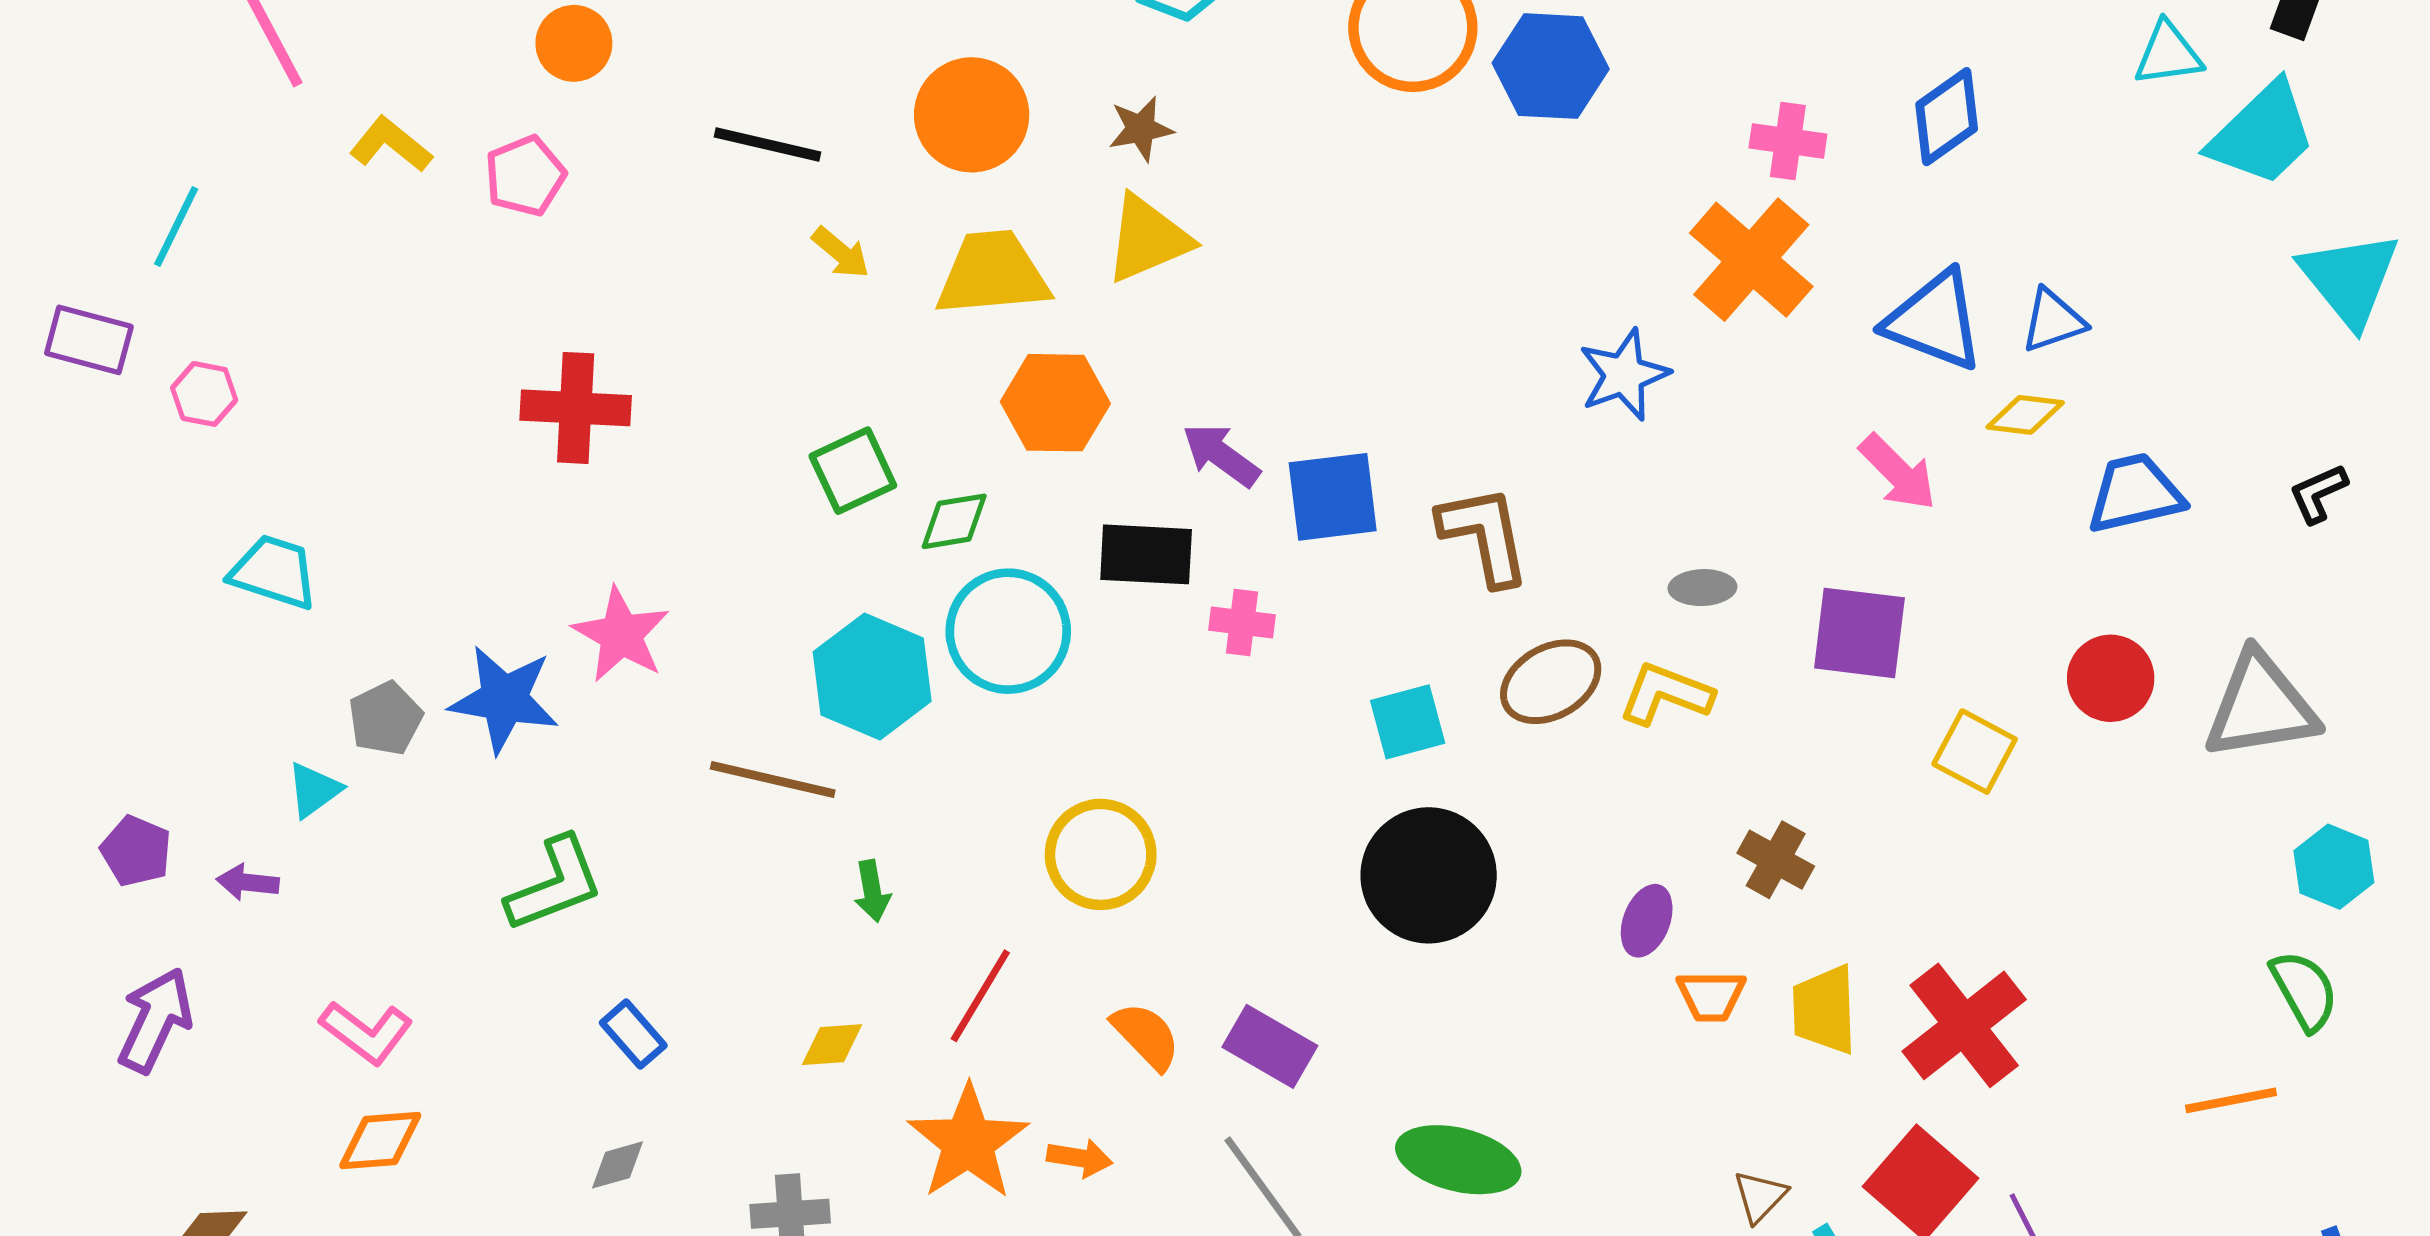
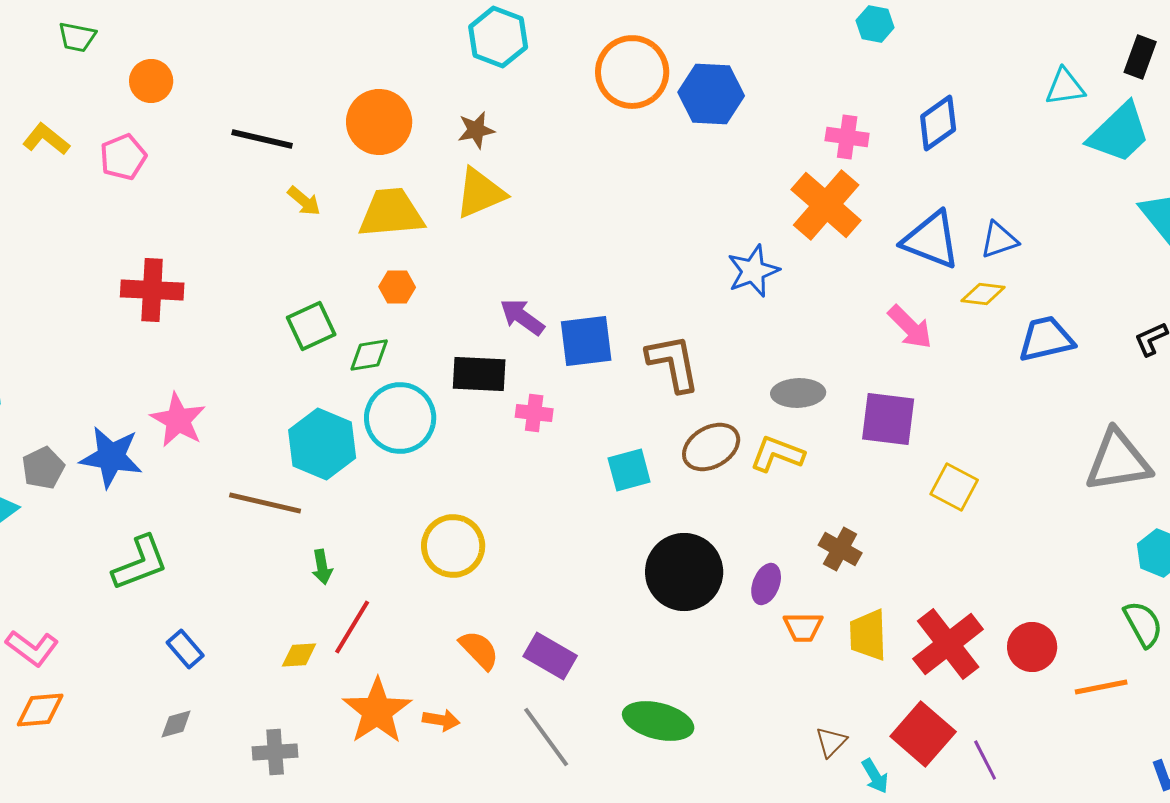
orange hexagon: (1055, 403) -> (397, 287), moved, size x0.6
gray ellipse: (1702, 588) -> (798, 393), size x1.4
red circle: (2111, 678) -> (1032, 647), moved
black circle: (1429, 875) -> (684, 572), moved
red line: (980, 996) -> (352, 627), moved

